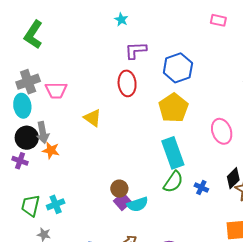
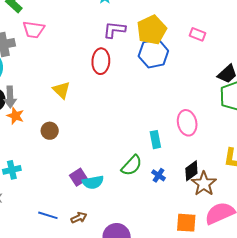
pink rectangle: (218, 20) -> (198, 34), moved
pink trapezoid: (56, 90) -> (34, 30), moved
yellow pentagon: (173, 108) -> (152, 30), moved
cyan rectangle: (173, 153) -> (155, 140), moved, size x0.6
brown circle: (119, 189) -> (50, 131), moved

